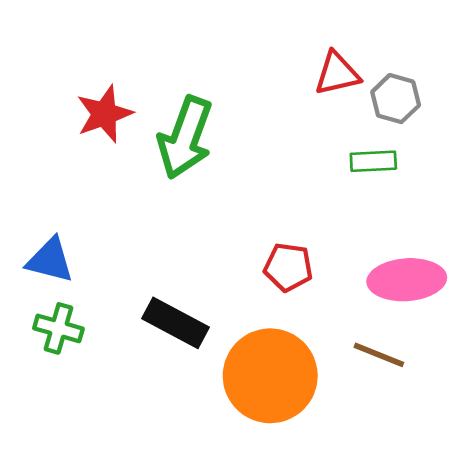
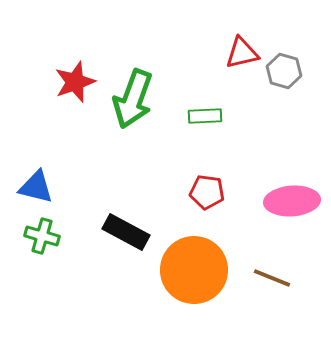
green rectangle: (373, 161) -> (205, 116), moved
brown line: (379, 355) -> (272, 278), moved

